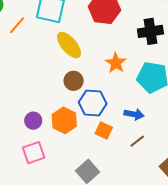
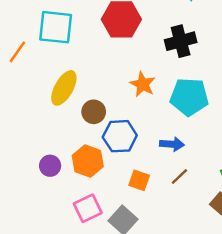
yellow ellipse: (69, 45) -> (64, 88), moved, turned 76
orange square: (104, 131) -> (139, 180), moved
pink square: (34, 153) -> (88, 208), moved

